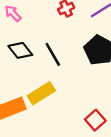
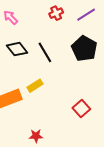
yellow rectangle: (41, 93) -> (35, 86), size x0.7

